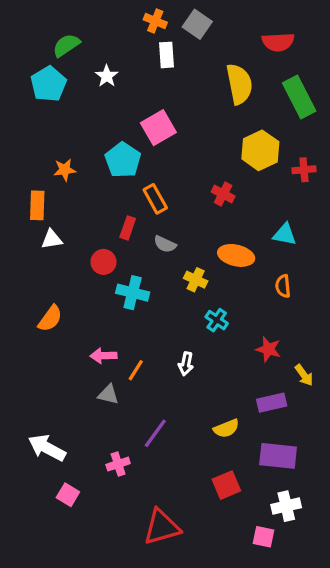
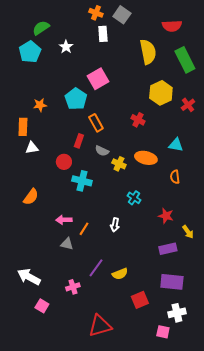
red cross: (304, 170) -> (188, 105), turned -32
yellow cross: (196, 280) -> (119, 164), moved
yellow semicircle: (226, 428) -> (120, 274), moved

